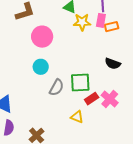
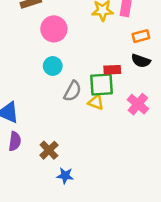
orange rectangle: (112, 27) -> (141, 36), moved
red rectangle: (92, 99) -> (112, 70), moved, turned 32
yellow triangle: (77, 117) -> (96, 102), moved

